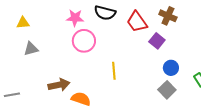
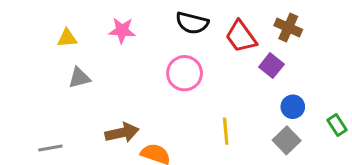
pink star: (75, 18) -> (122, 31), moved
pink circle: (84, 41) -> (185, 73), moved
yellow line: (114, 71) -> (226, 131), moved

